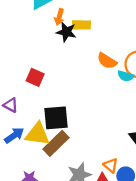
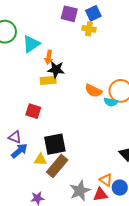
yellow rectangle: (81, 25) -> (48, 80), moved
yellow triangle: (37, 134) -> (40, 160), size x0.6
blue arrow: (14, 135) -> (19, 151), moved

